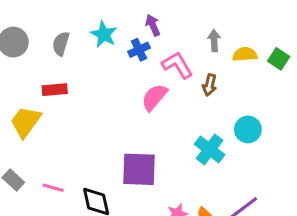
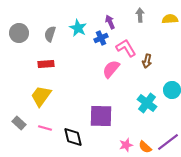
gray arrow: (214, 41) -> (140, 15), moved
yellow semicircle: (245, 54) -> (170, 19), moved
yellow trapezoid: (26, 122) -> (41, 96), moved

